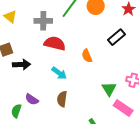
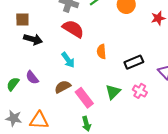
black rectangle: (117, 37) -> (134, 62), moved
brown semicircle: (62, 99) -> (63, 87), turned 35
pink rectangle: (123, 108) -> (84, 98), moved

